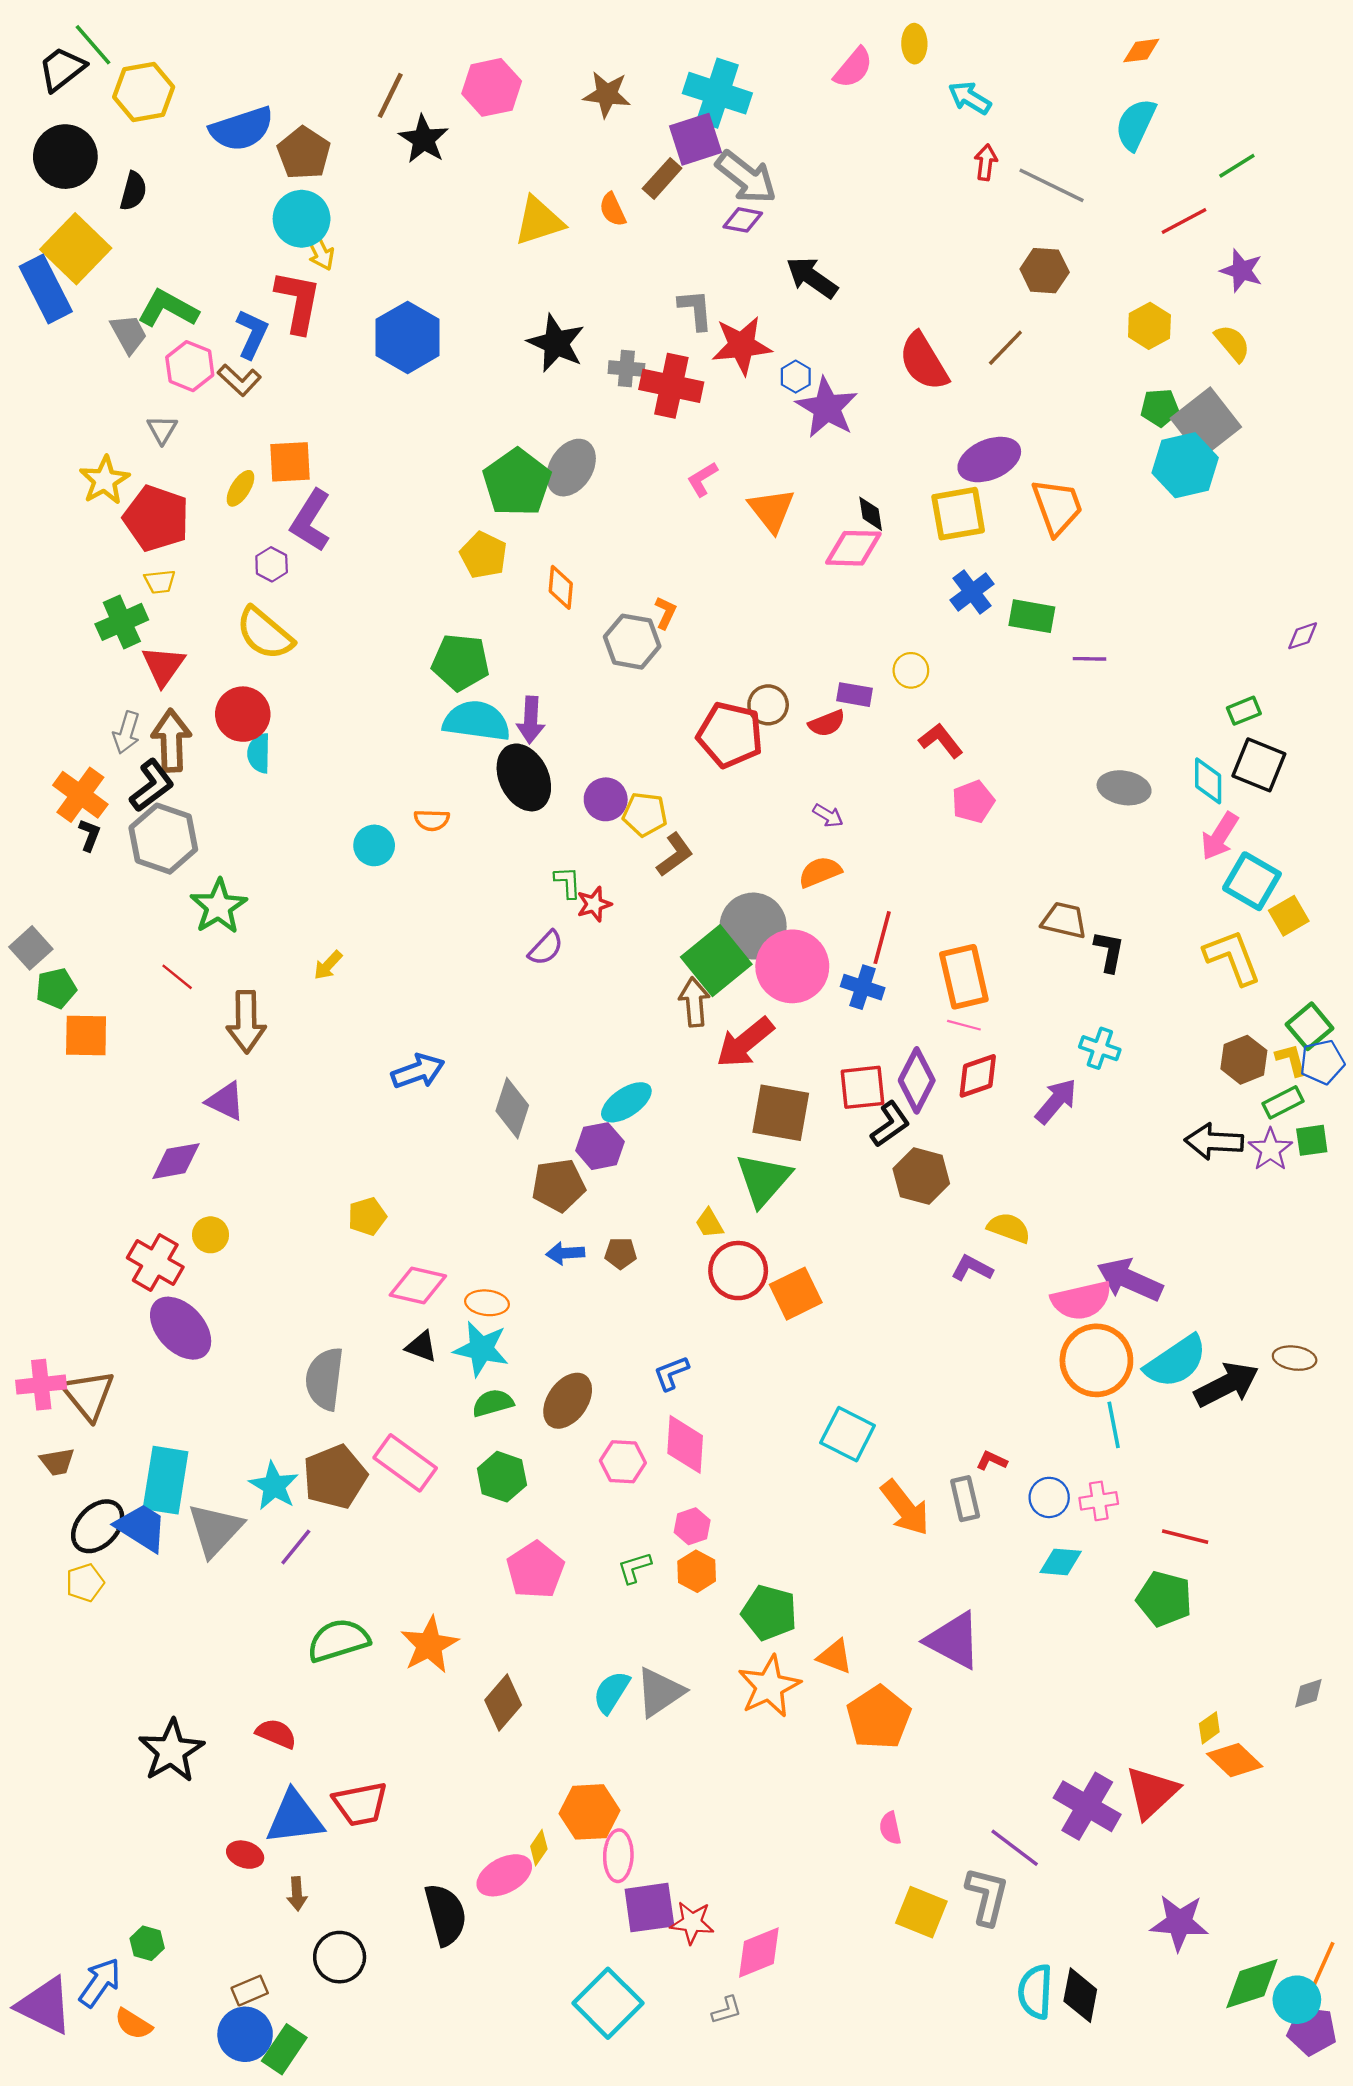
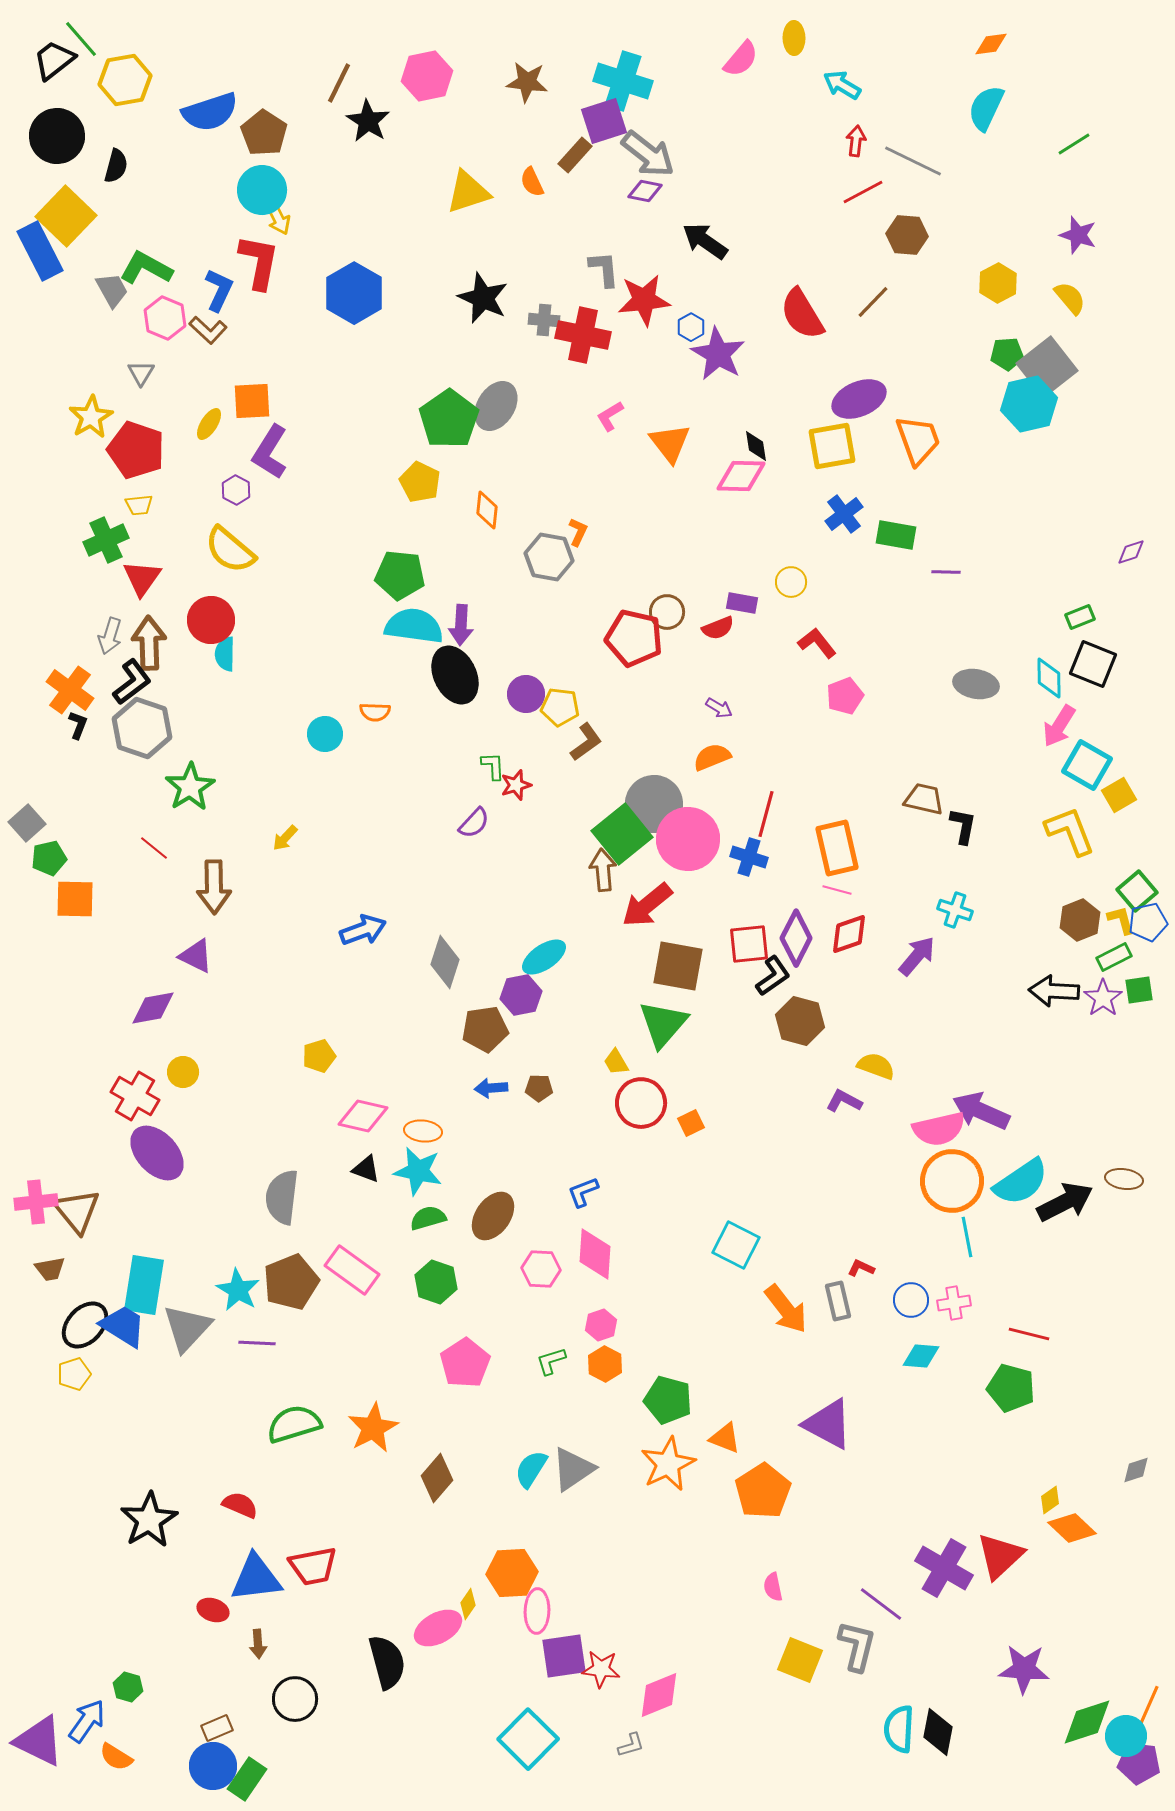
red line: (1184, 221) -> (863, 192), moved
orange square: (796, 1294) -> (691, 1123), size x0.6
purple line: (296, 1547) -> (257, 1343), turned 54

